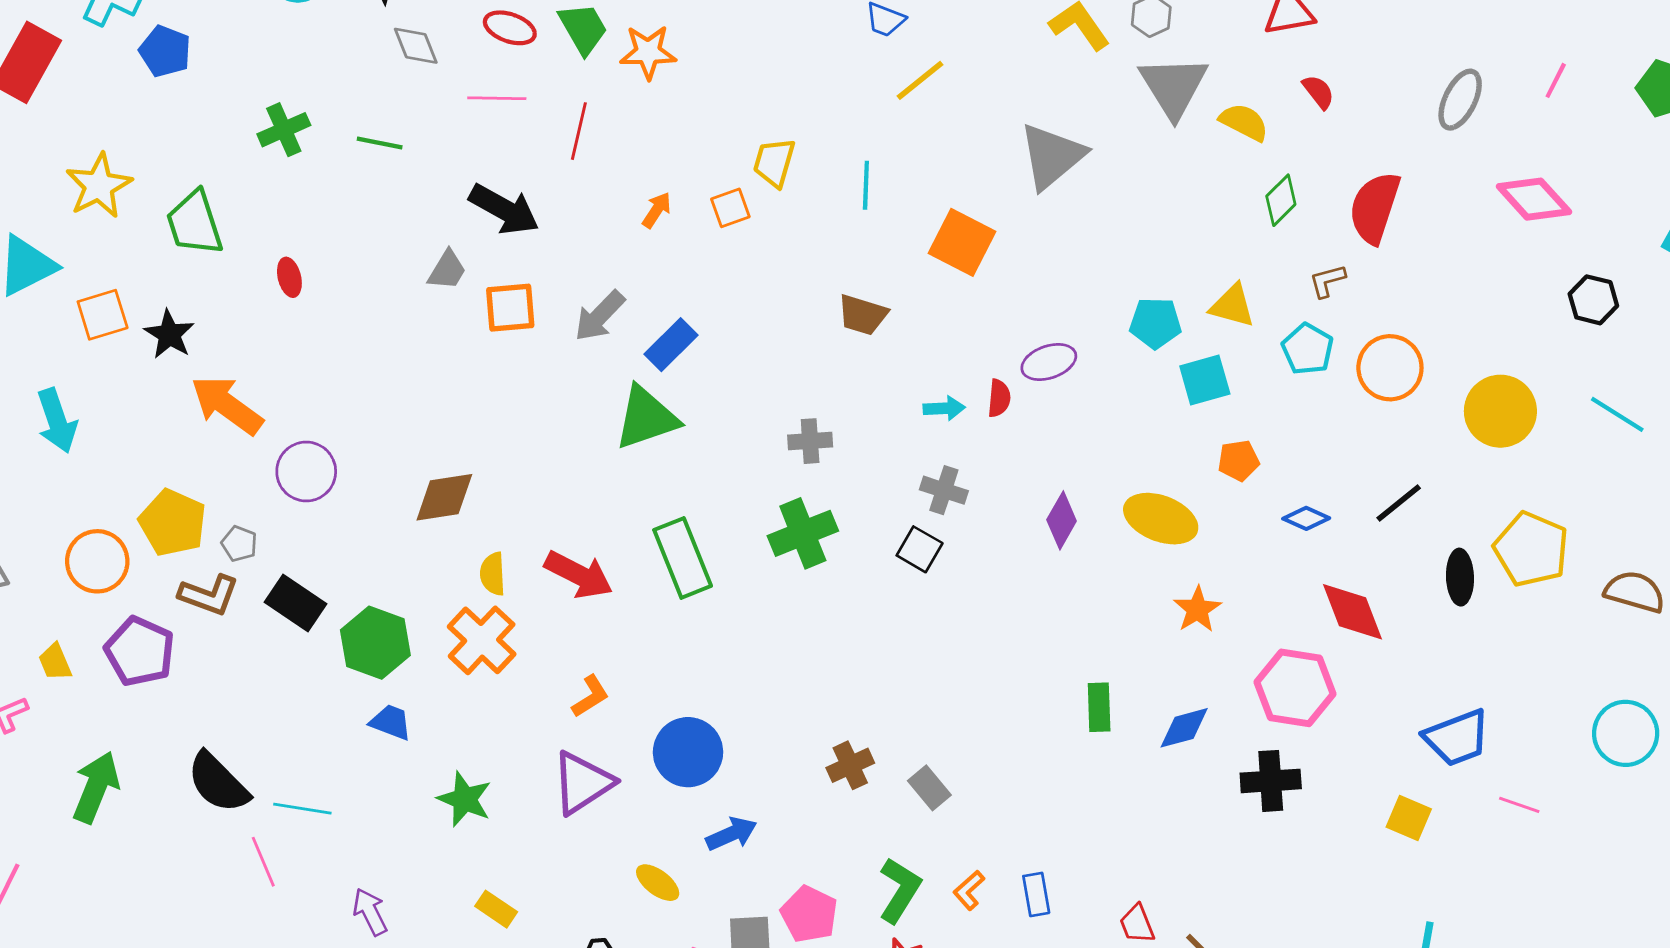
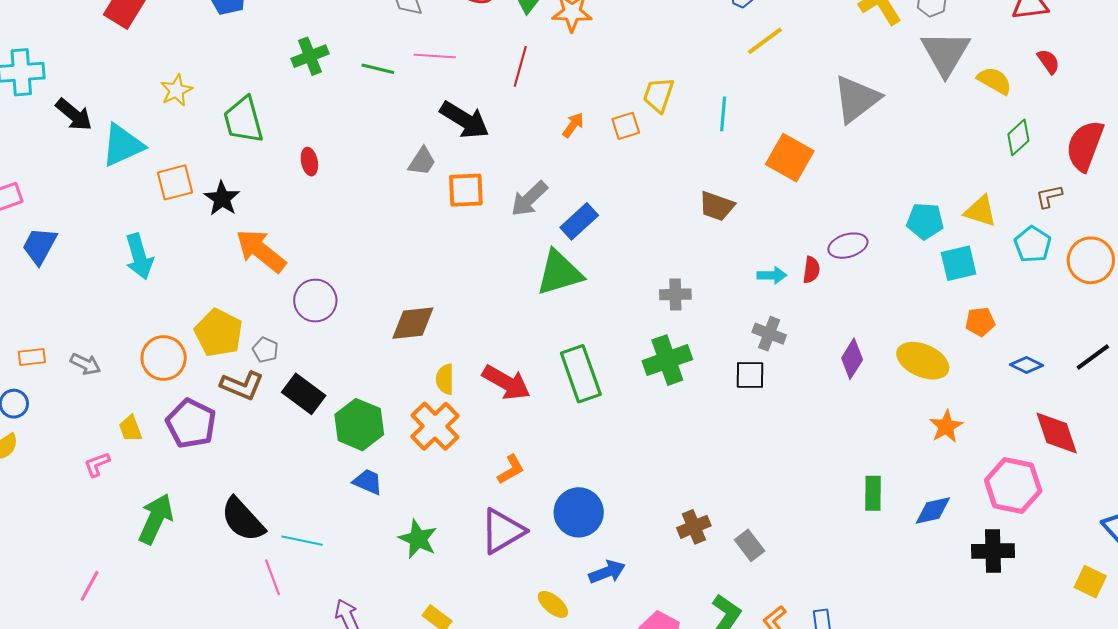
pink line: (497, 98) -> (435, 56), moved
yellow star: (99, 186) -> (176, 90), size x0.7
black square: (920, 549) -> (750, 375), turned -32

